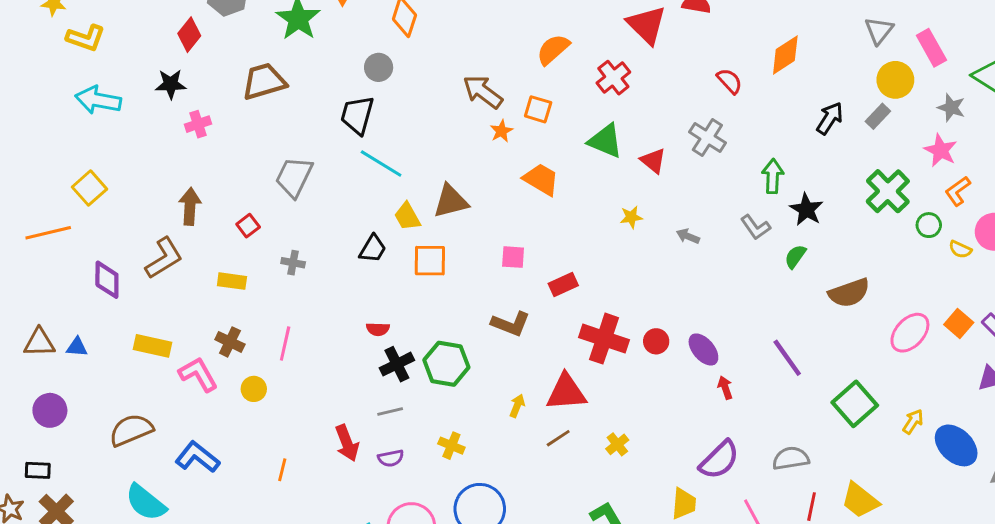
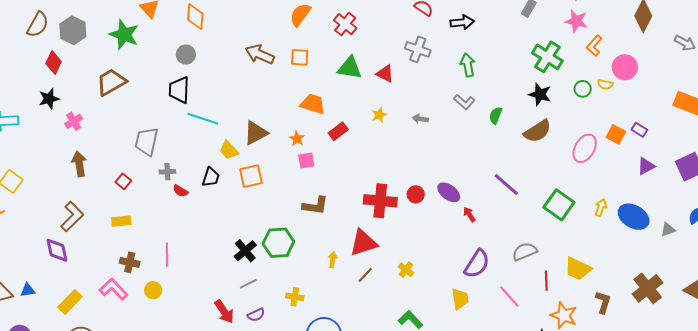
black arrow: (830, 118) -> (462, 22), moved, turned 65
orange star: (501, 131) -> (297, 139), moved
brown arrow: (190, 206) -> (79, 164), moved
black star: (806, 209) -> (540, 94), moved
green circle: (929, 225) -> (583, 89), moved
gray cross: (293, 263) -> (167, 172), moved
purple diamond: (107, 280) -> (57, 250), moved
red rectangle: (563, 284) -> (338, 131), moved
red semicircle: (378, 329) -> (180, 191), moved, turned 42
yellow rectangle: (153, 346) -> (70, 302), moved, turned -45

